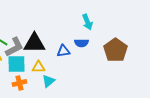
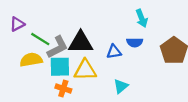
yellow triangle: (38, 67) -> (85, 70), size x1.5
cyan triangle: (48, 81) -> (121, 86), moved
orange cross: (19, 83) -> (63, 89), turned 32

